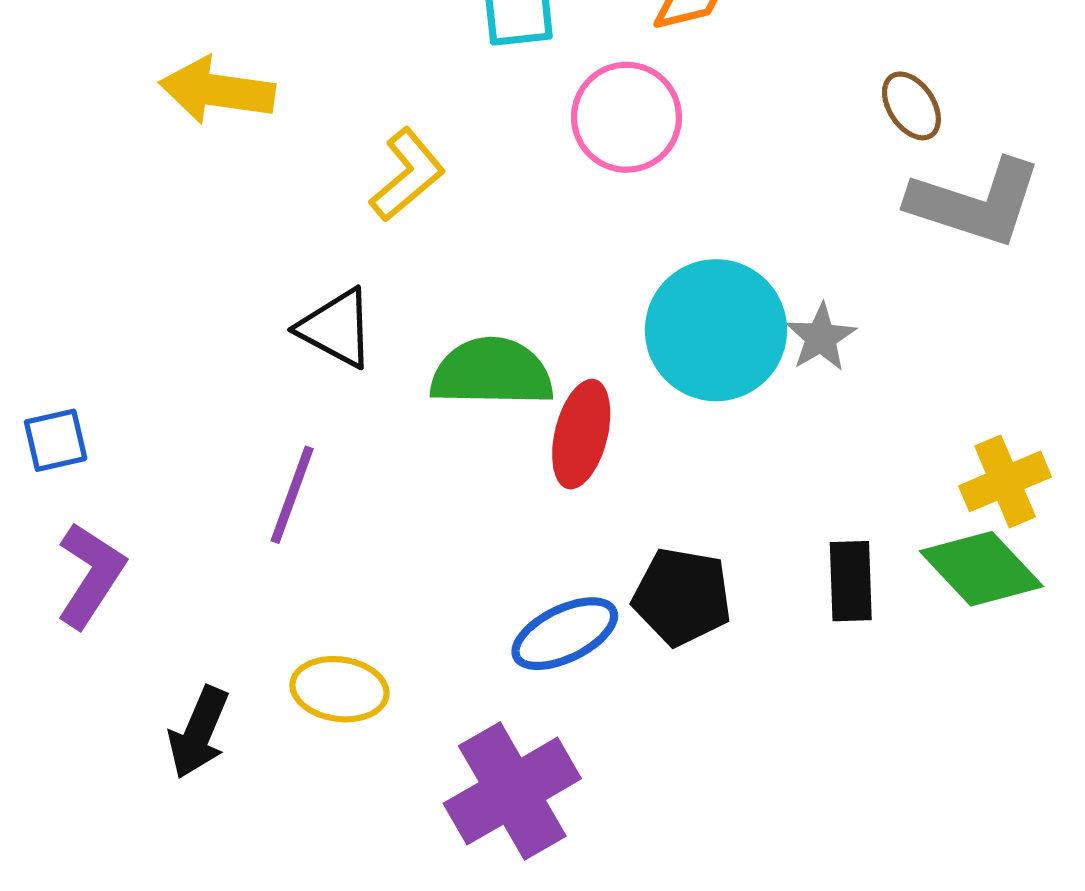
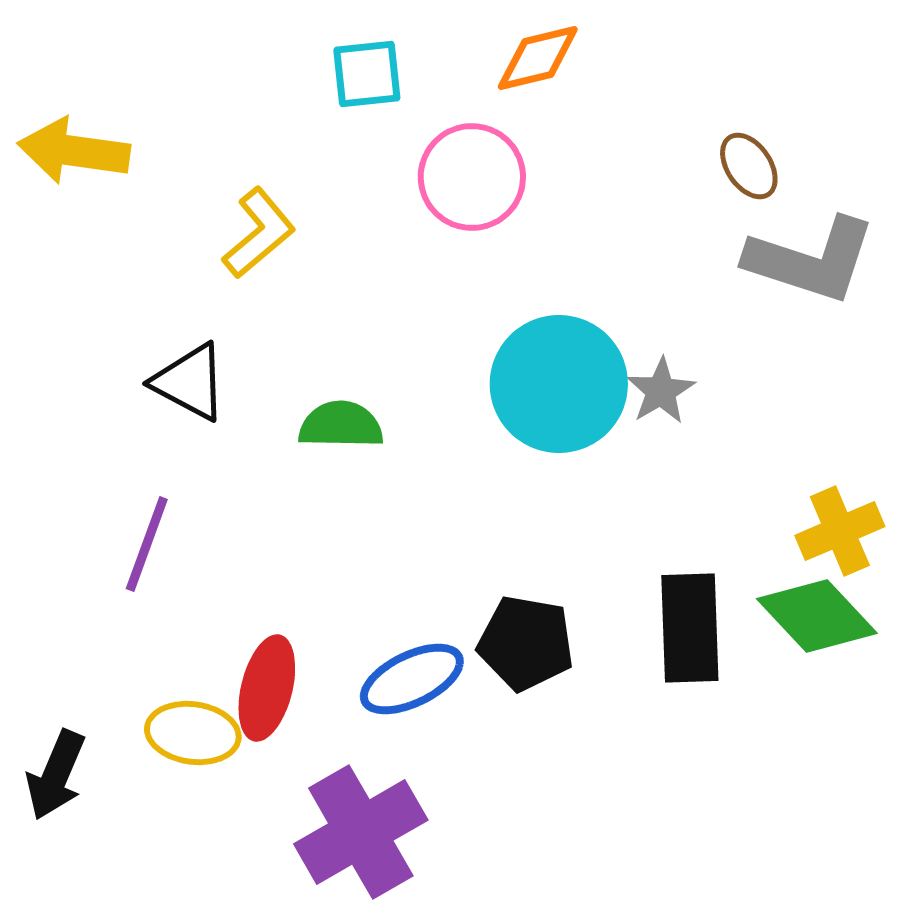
green semicircle: (492, 372) -> (341, 425), size x0.7
red ellipse: (581, 434) -> (267, 688), moved
black rectangle: (851, 581) -> (690, 628), size x1.4

